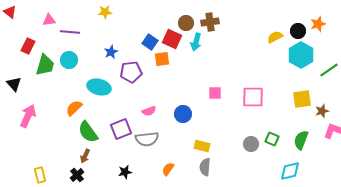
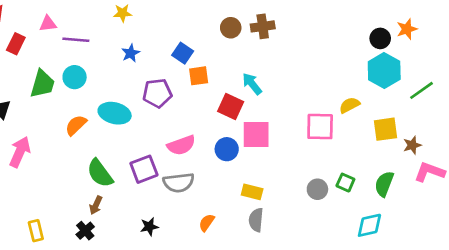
yellow semicircle: (275, 37) -> (349, 105), moved
red square: (172, 39) -> (231, 106), moved
cyan arrow: (196, 42) -> (252, 84), moved, turned 126
red rectangle: (28, 46) -> (16, 44), moved
blue star: (111, 52) -> (131, 53), moved
pink square: (215, 93) -> (256, 135), moved, size x1.6
orange semicircle: (74, 108) -> (76, 125), moved
pink semicircle: (149, 111) -> (181, 145), size x1.5

